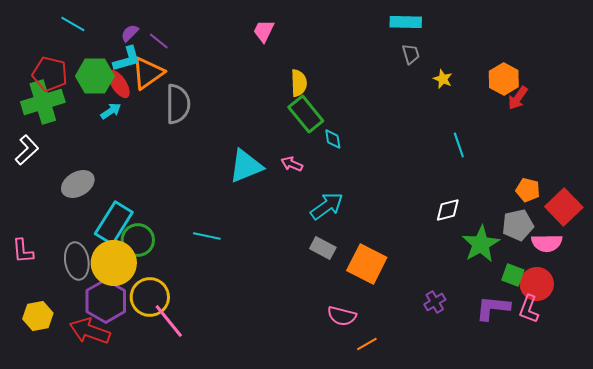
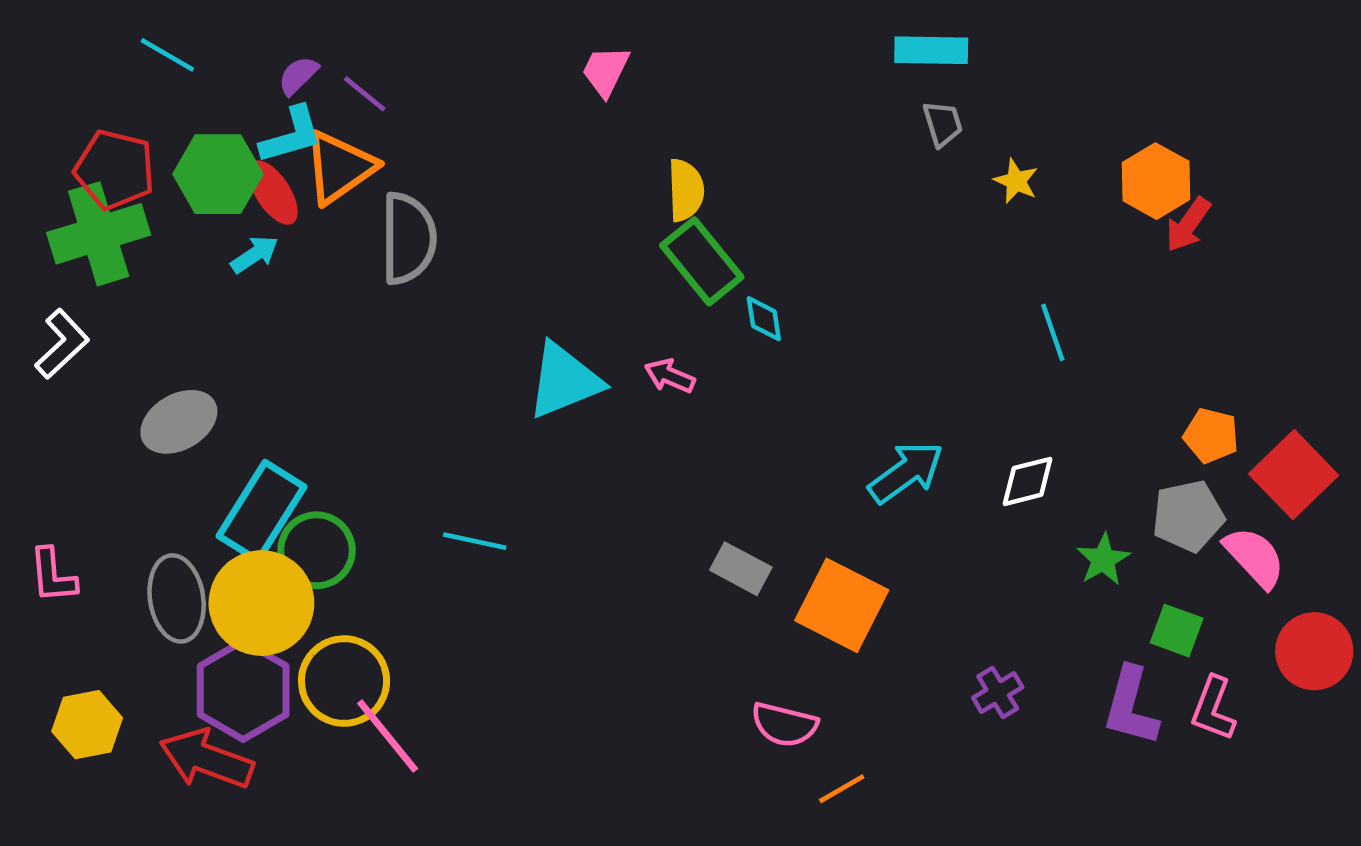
cyan arrow: (327, 206) -> (906, 472), moved
pink semicircle: (547, 243) -> (1255, 557), turned -132
green star: (481, 244) -> (1103, 559), size x0.6
red circle: (537, 284) -> (1314, 651), moved
purple L-shape: (493, 308) -> (1131, 706), turned -81

